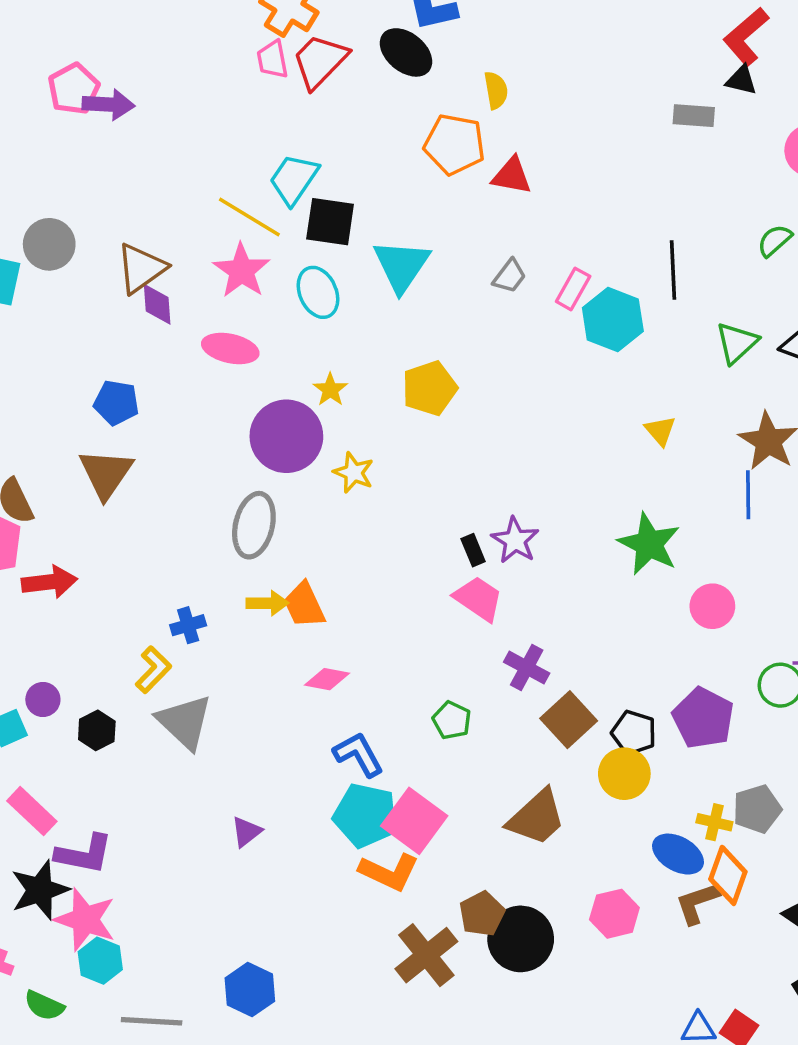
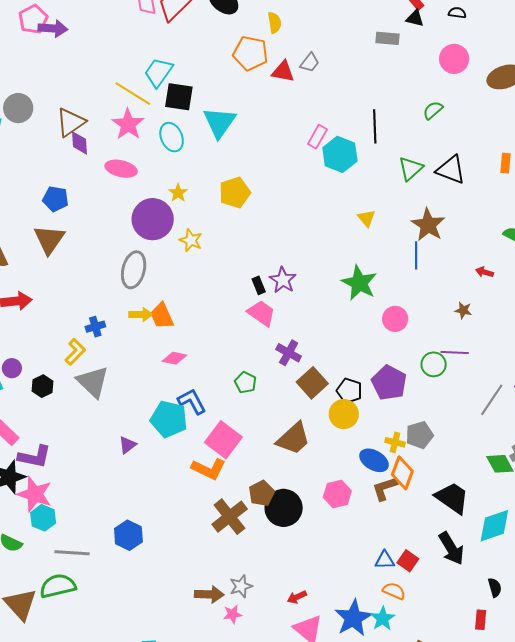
gray trapezoid: (510, 276) -> (310, 63), moved
cyan pentagon: (365, 815) -> (169, 419), moved

